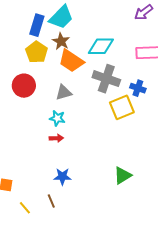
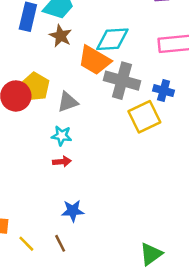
yellow pentagon: (36, 52) -> (35, 87), moved
orange trapezoid: (71, 61) -> (95, 60), moved
green triangle: (123, 175) -> (151, 254), moved
yellow line: (25, 208) -> (26, 244), moved

